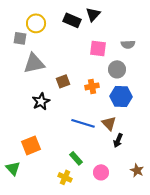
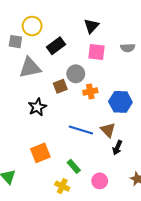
black triangle: (93, 14) -> (91, 26), moved
black rectangle: (72, 20) -> (56, 46), moved, turned -60
gray circle: (117, 69) -> (76, 74), moved
orange square: (31, 145) -> (40, 153), moved

